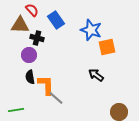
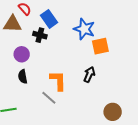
black cross: (37, 38) -> (40, 35), moved
black arrow: (96, 75) -> (89, 74), turned 77
orange L-shape: (46, 85) -> (58, 81), moved

